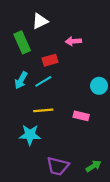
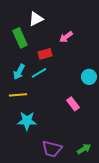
pink arrow: (73, 41) -> (66, 37), turned -32
yellow line: (43, 110) -> (18, 95), moved
pink rectangle: (81, 116) -> (73, 104), turned 40

